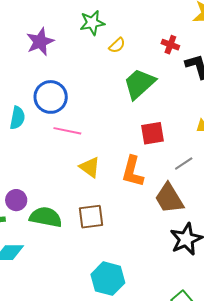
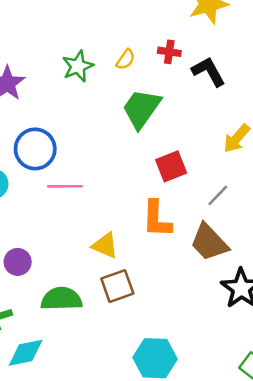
green star: (92, 23) -> (78, 66), moved
yellow semicircle: (117, 45) -> (126, 59), moved
yellow triangle: (90, 167) -> (105, 245), moved
purple circle: (16, 200) -> (18, 262), moved

